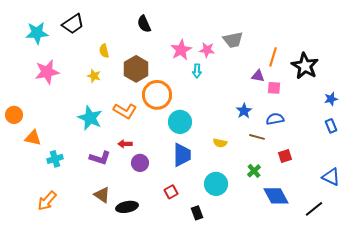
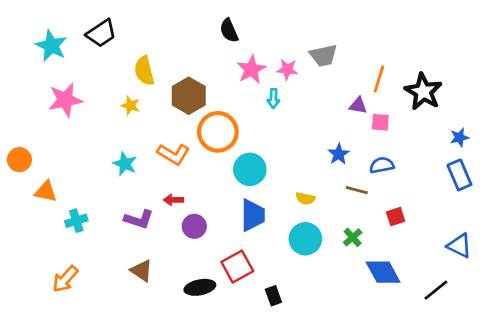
black semicircle: (144, 24) -> (229, 31), moved
cyan star: (37, 33) -> (51, 46), turned 30
yellow semicircle: (104, 51) -> (144, 71), size x1.5
cyan star: (90, 118) -> (125, 164), size x0.7
blue rectangle: (331, 126) -> (459, 175), size x1.5
cyan circle: (216, 184) -> (305, 239), moved
red square: (171, 192) -> (237, 267), size x1.6
black ellipse: (127, 207) -> (200, 287), moved

